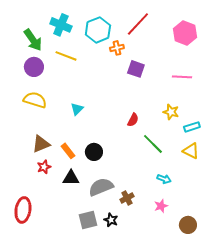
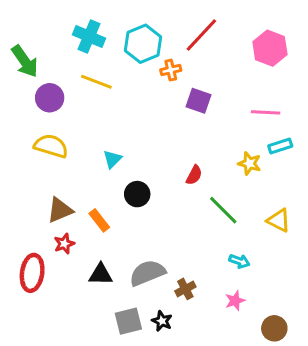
green arrow: (33, 40) -> (25, 61), moved
cyan rectangle: (192, 127) -> (280, 146), moved
black circle: (94, 152) -> (137, 194), moved
black triangle: (71, 178) -> (101, 274), moved
red ellipse: (23, 210) -> (32, 273), moved

